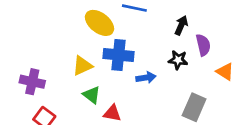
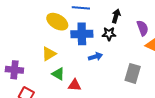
purple semicircle: (203, 45) -> (143, 28), moved
blue cross: (119, 55) -> (82, 34), moved
black star: (178, 60) -> (109, 34), moved

